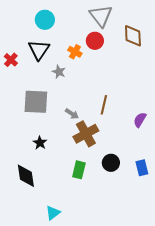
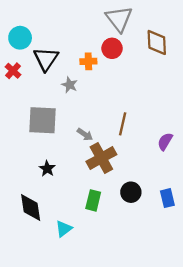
cyan circle: (45, 20) -> (20, 38), moved
orange cross: (75, 52) -> (88, 61), turned -32
cyan triangle: (53, 213) -> (64, 229), moved

